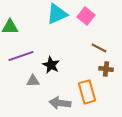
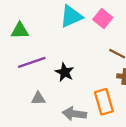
gray triangle: (33, 81) -> (38, 98), moved

